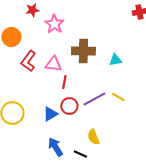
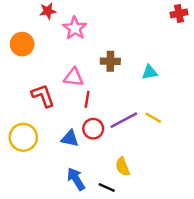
brown cross: (83, 51) -> (110, 61), size x0.7
red L-shape: (28, 61) -> (43, 96), moved, turned 125
blue triangle: (50, 114) -> (70, 139), turned 42

